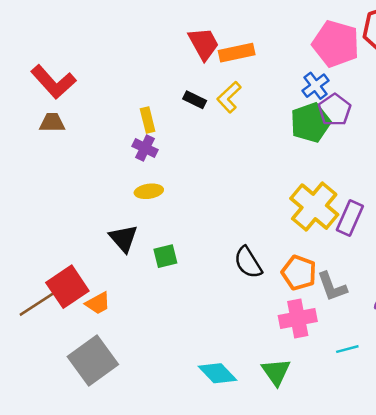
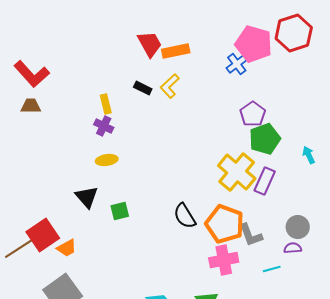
blue cross: (315, 86) -> (237, 64), moved
purple pentagon: (335, 110) -> (253, 114), moved
green pentagon: (310, 123) -> (265, 139), moved
orange pentagon: (299, 273) -> (225, 224), size x1.4
cyan line: (347, 349) -> (272, 269), moved

